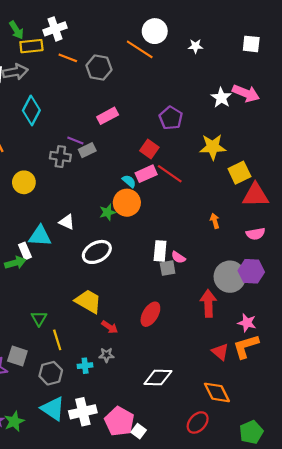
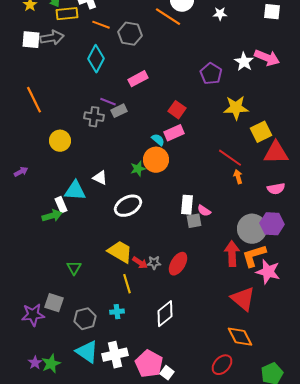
cyan diamond: (31, 110) -> (96, 59), moved
purple pentagon: (171, 118) -> (211, 74), moved
red line: (170, 174) -> (230, 158), moved
pink star: (247, 323) -> (268, 272), size x1.4
red arrow: (110, 327) -> (140, 263), moved
yellow line: (57, 340) -> (127, 284), moved
orange L-shape: (246, 346) -> (254, 256), moved
red triangle: (220, 352) -> (243, 299), size x1.5
gray star: (106, 355) -> (154, 263), moved
white diamond: (158, 377) -> (165, 314), moved, turned -40

